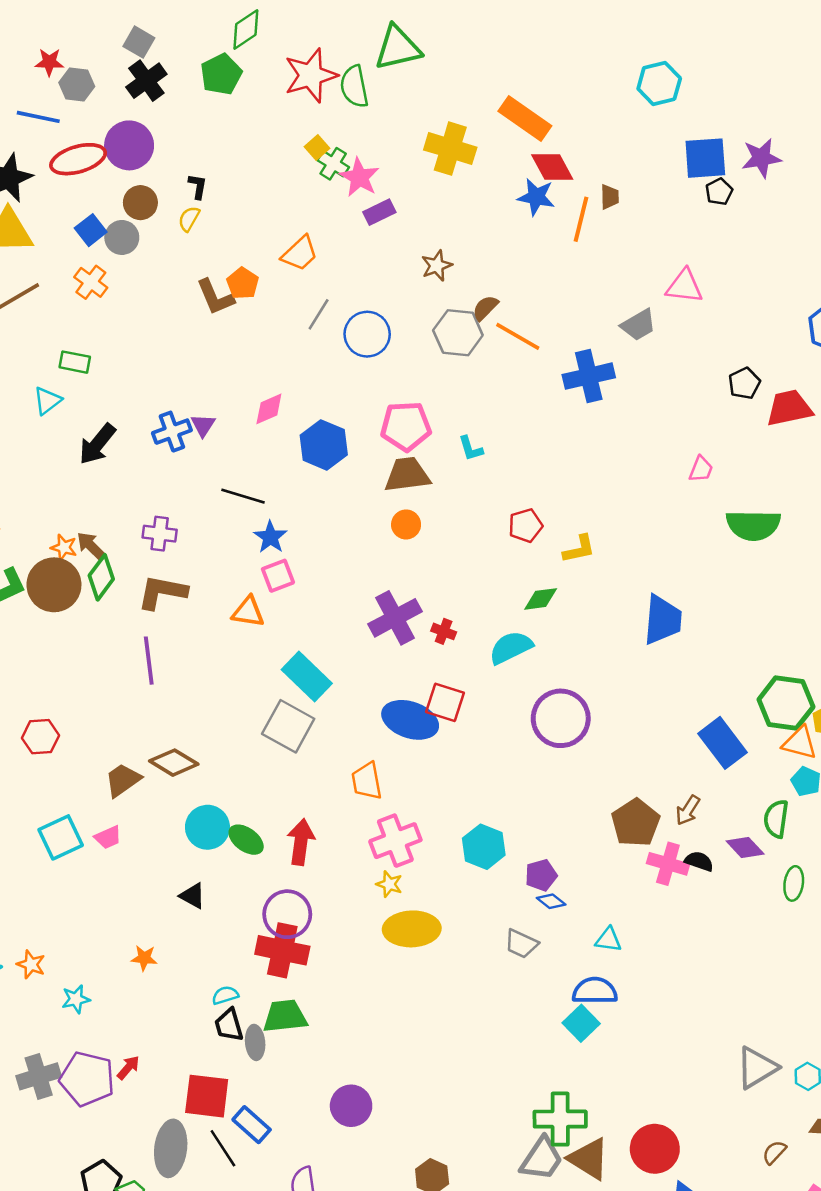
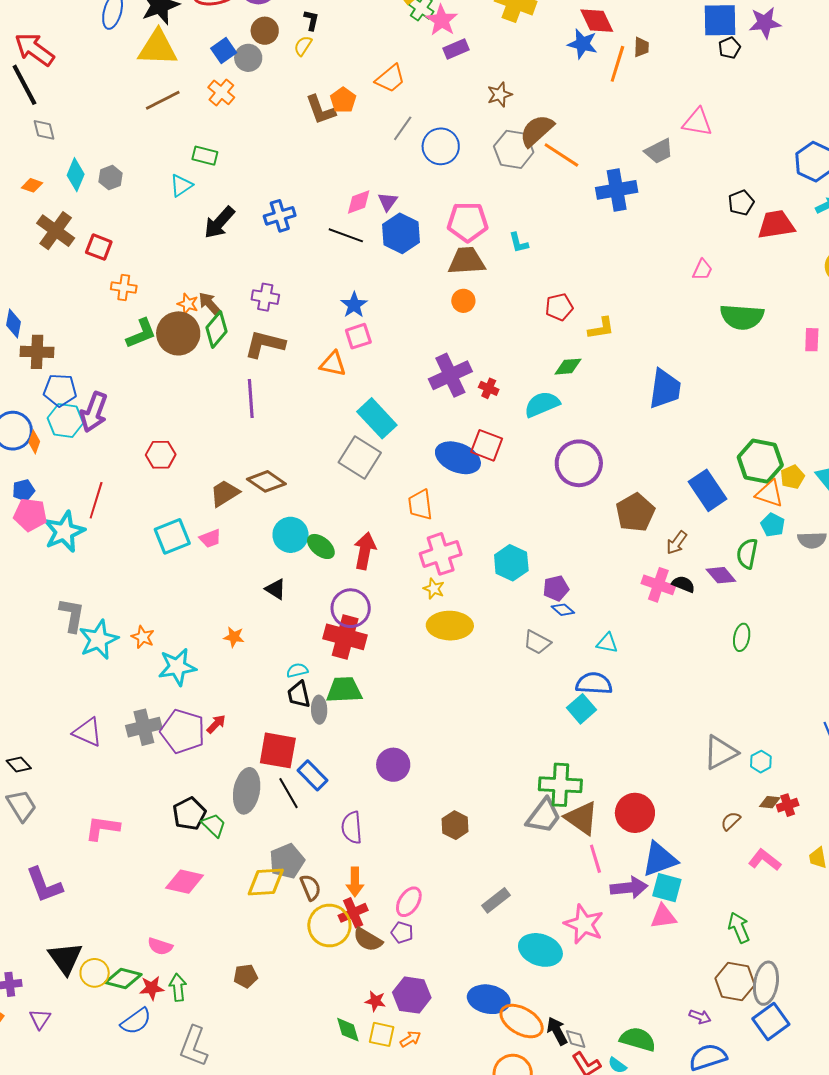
brown semicircle: (485, 308) -> (537, 131), size x1.6
purple triangle: (203, 425) -> (388, 202), moved
black line: (243, 496) -> (346, 235), moved
brown pentagon: (636, 823) -> (635, 512), moved
green ellipse: (794, 883) -> (742, 637), moved
cyan star: (76, 999) -> (177, 667), size x1.6

